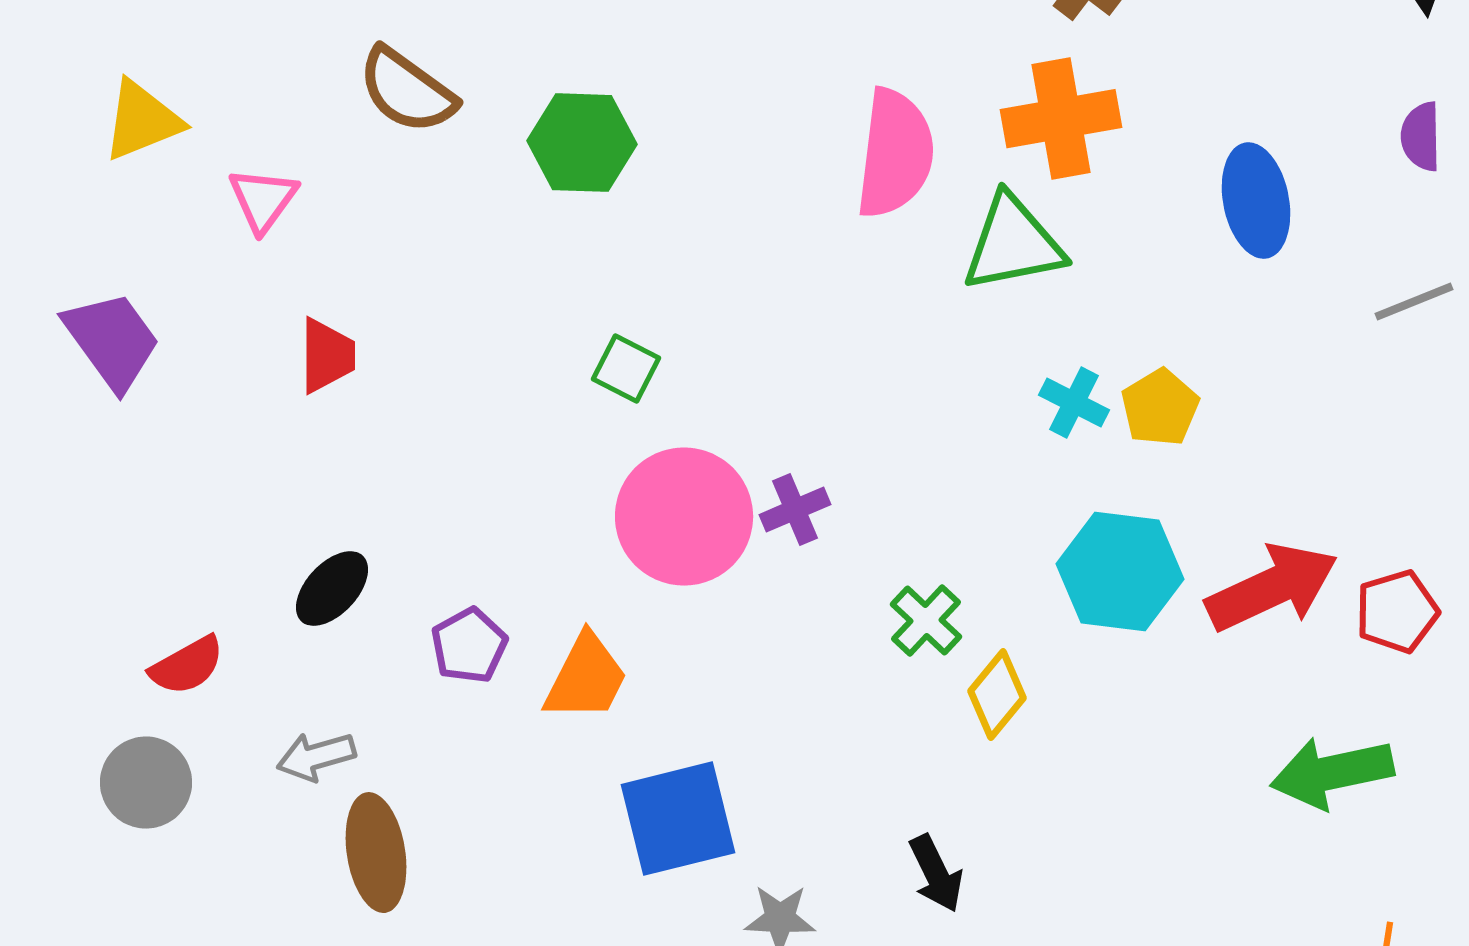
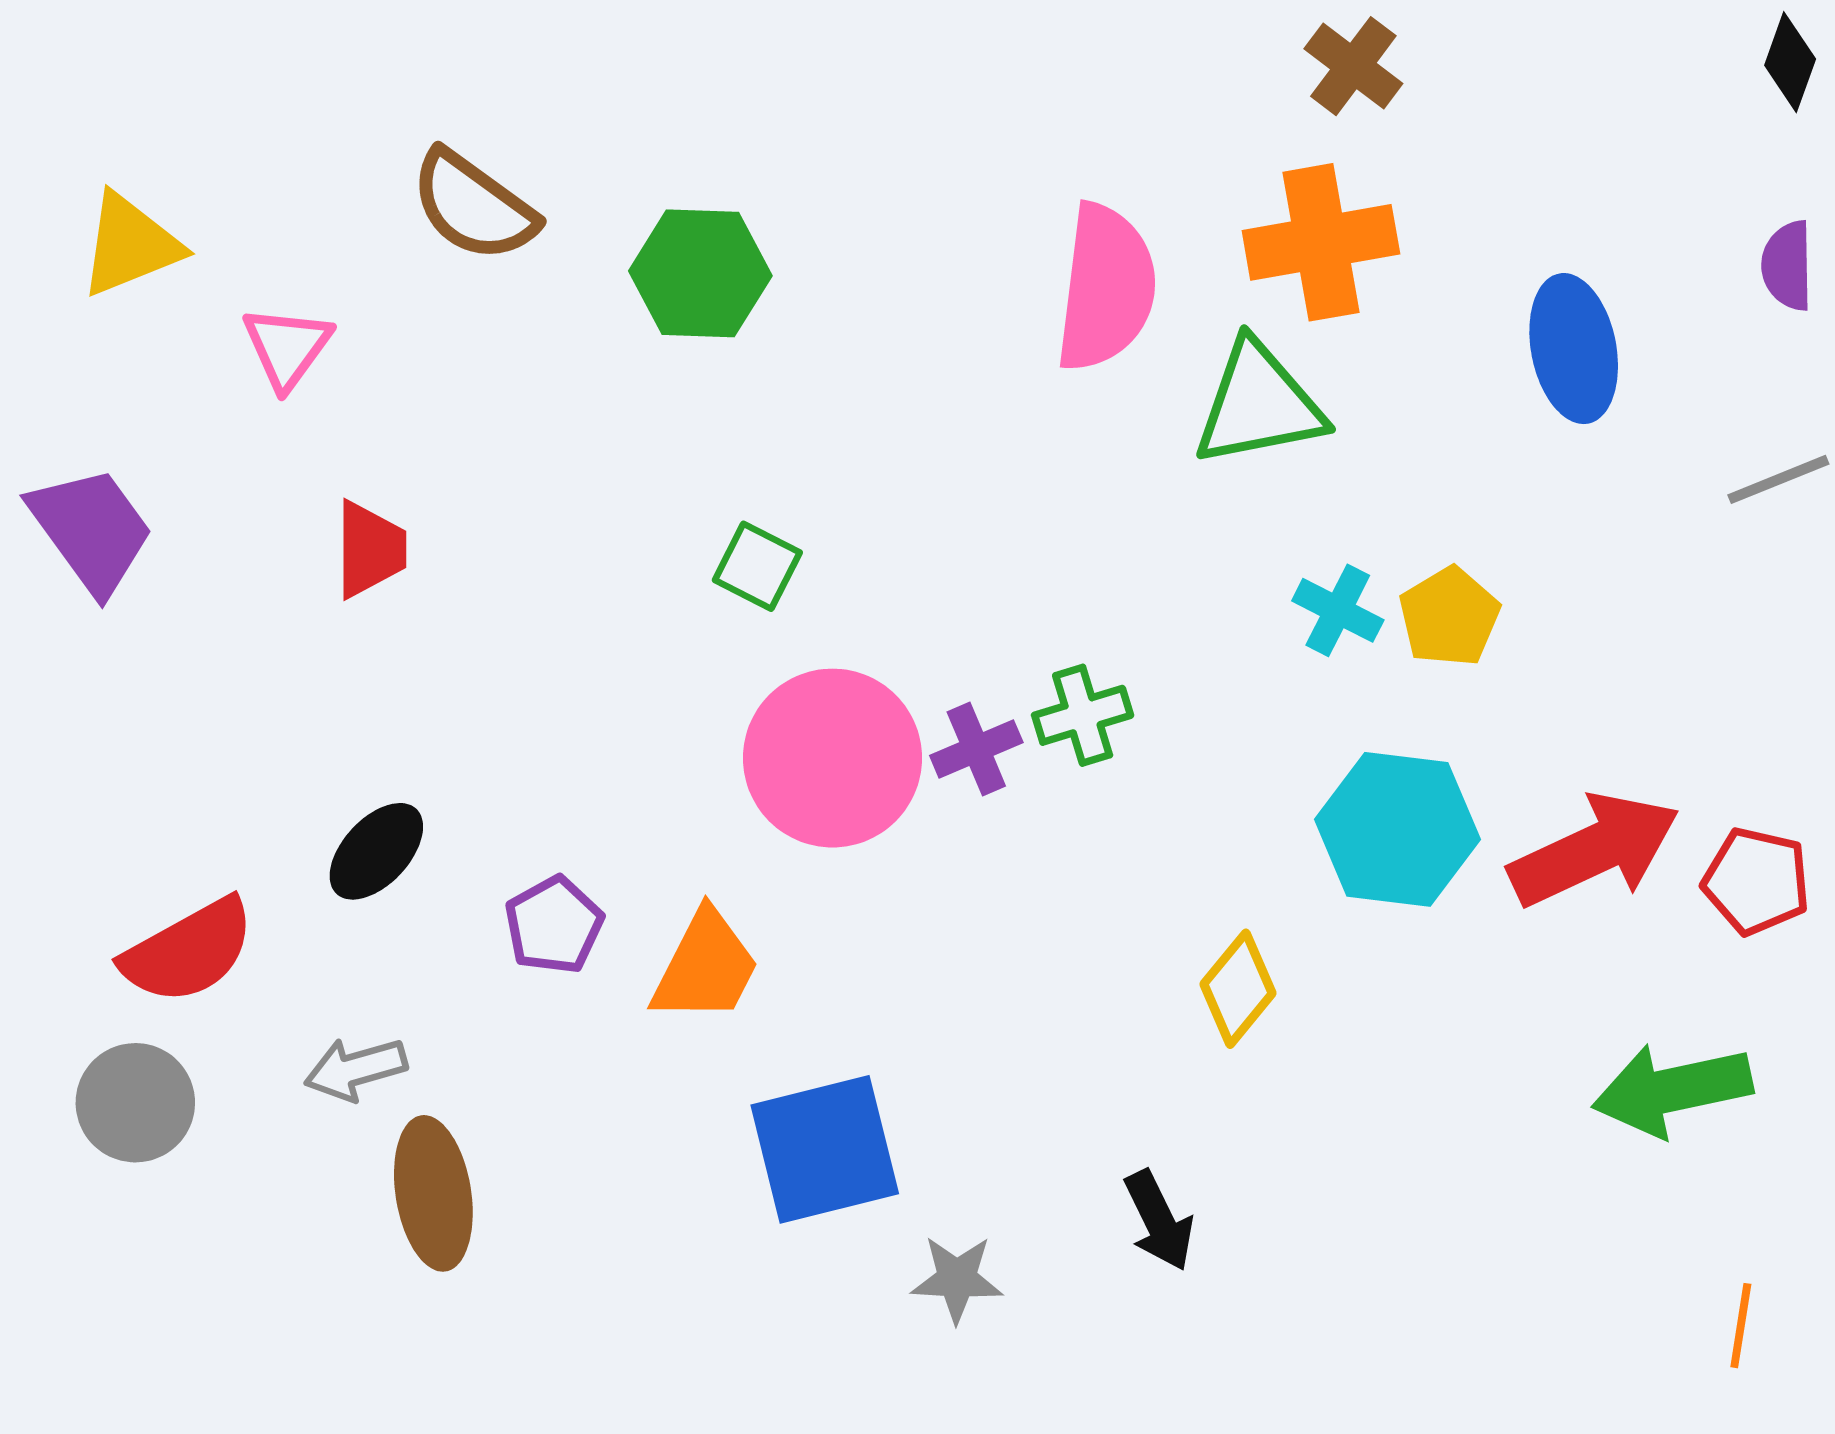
red pentagon: (1397, 612) -> (1756, 881), turned 30
green cross: (926, 621) -> (1083, 715), moved, turned 30
red semicircle: (187, 666) -> (188, 951), size x1.4

